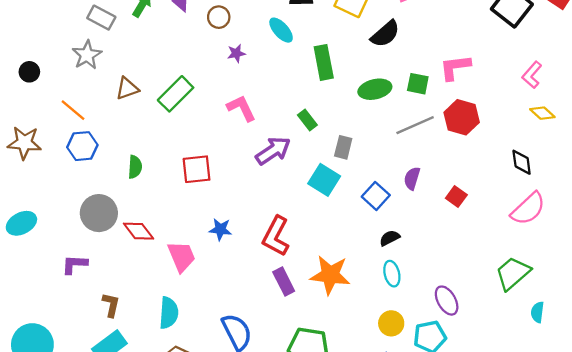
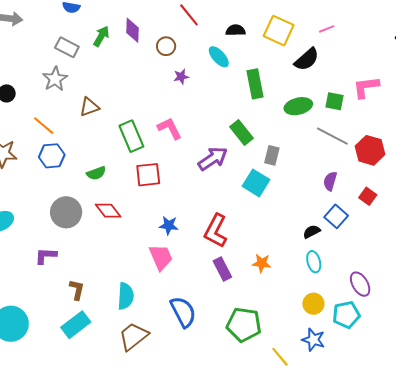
green rectangle: (176, 94) -> (131, 136), moved, turned -68
pink L-shape: (241, 108) -> (170, 128), moved
red hexagon: (462, 117) -> (370, 150), moved
green rectangle: (307, 120) -> (242, 132), size x1.4
gray line: (415, 125) -> (332, 136), turned 52
green semicircle: (135, 167) -> (96, 173), turned 66
blue square: (376, 196) -> (336, 216), moved
red diamond: (139, 231) -> (108, 211), moved
pink trapezoid: (181, 256) -> (161, 257), moved
orange star: (330, 275) -> (262, 263), size x0.6

